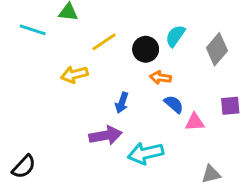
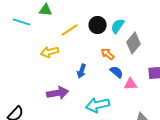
black circle: (146, 49) -> (98, 25), moved
gray diamond: (217, 49) -> (134, 43), moved
orange arrow: (160, 77) -> (108, 54), turned 32
purple arrow: (105, 135) -> (58, 93), moved

